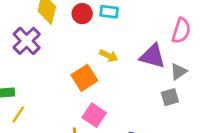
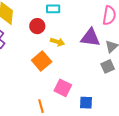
red circle: (82, 14) -> (37, 26), moved
pink square: (94, 115) -> (63, 88), moved

